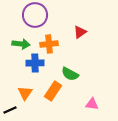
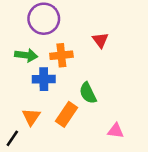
red triangle: (80, 32) -> (100, 40), turned -32
green semicircle: (70, 74) -> (88, 93), turned 36
black line: (10, 110) -> (12, 138), turned -32

